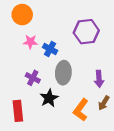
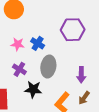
pink star: (30, 42) -> (18, 44), moved
black star: (49, 98) -> (33, 89), turned 30

